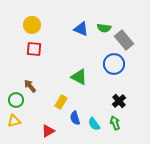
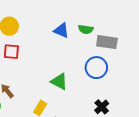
gray rectangle: (124, 40) -> (107, 42), turned -42

